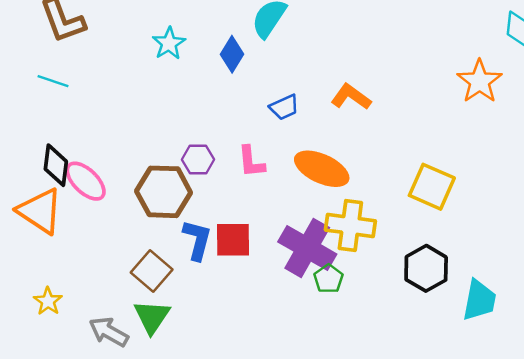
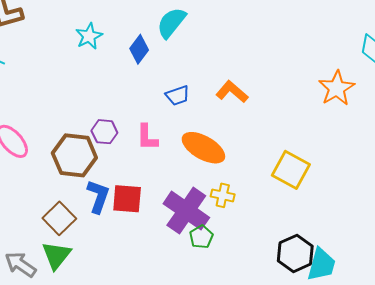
yellow cross: (350, 225) -> (223, 195), size x0.6
black hexagon: (426, 268) -> (295, 253), moved

